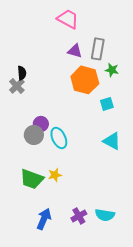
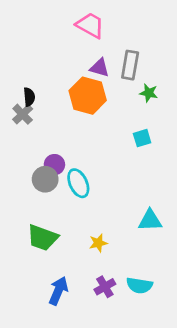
orange hexagon: (85, 80) -> (88, 96), moved
cyan triangle: (112, 141) -> (150, 220), moved, turned -30
yellow star: (55, 175) -> (98, 243), moved

